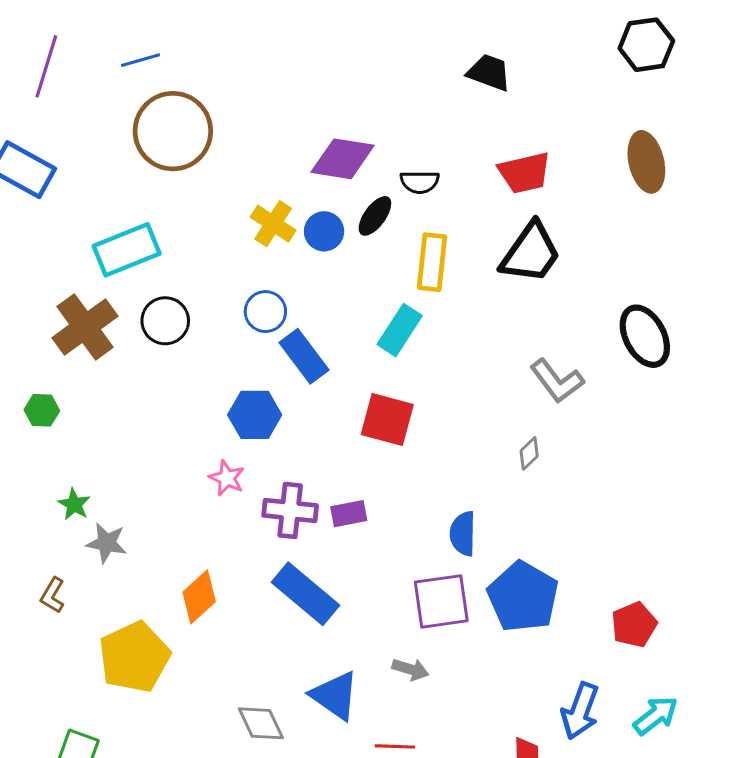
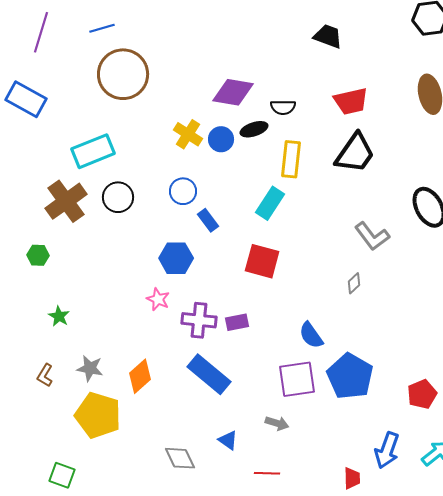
black ellipse: (375, 216) -> (254, 129), turned 36
blue rectangle: (304, 356) -> (208, 220), size x0.7
blue semicircle: (463, 534) -> (311, 335), turned -36
gray star: (107, 543) -> (90, 368), moved
yellow pentagon: (134, 657) -> (98, 415), turned -30
blue triangle: (335, 696) -> (228, 440), size x0.6

